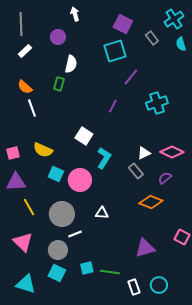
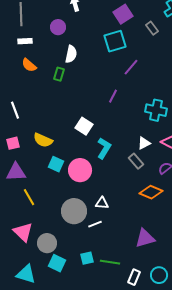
purple square: (123, 24) -> (123, 14), turned 30
white rectangle: (25, 51) -> (25, 41), turned 40
orange semicircle: (25, 87) -> (29, 65), moved
cyan cross: (157, 103) -> (156, 110), moved, turned 30
white line: (32, 108) -> (15, 110), moved
gray circle: (62, 214) -> (74, 211), moved
white line: (75, 234) -> (95, 224), moved
gray circle: (58, 250) -> (47, 243), moved
white rectangle: (134, 287) -> (134, 277), turned 42

